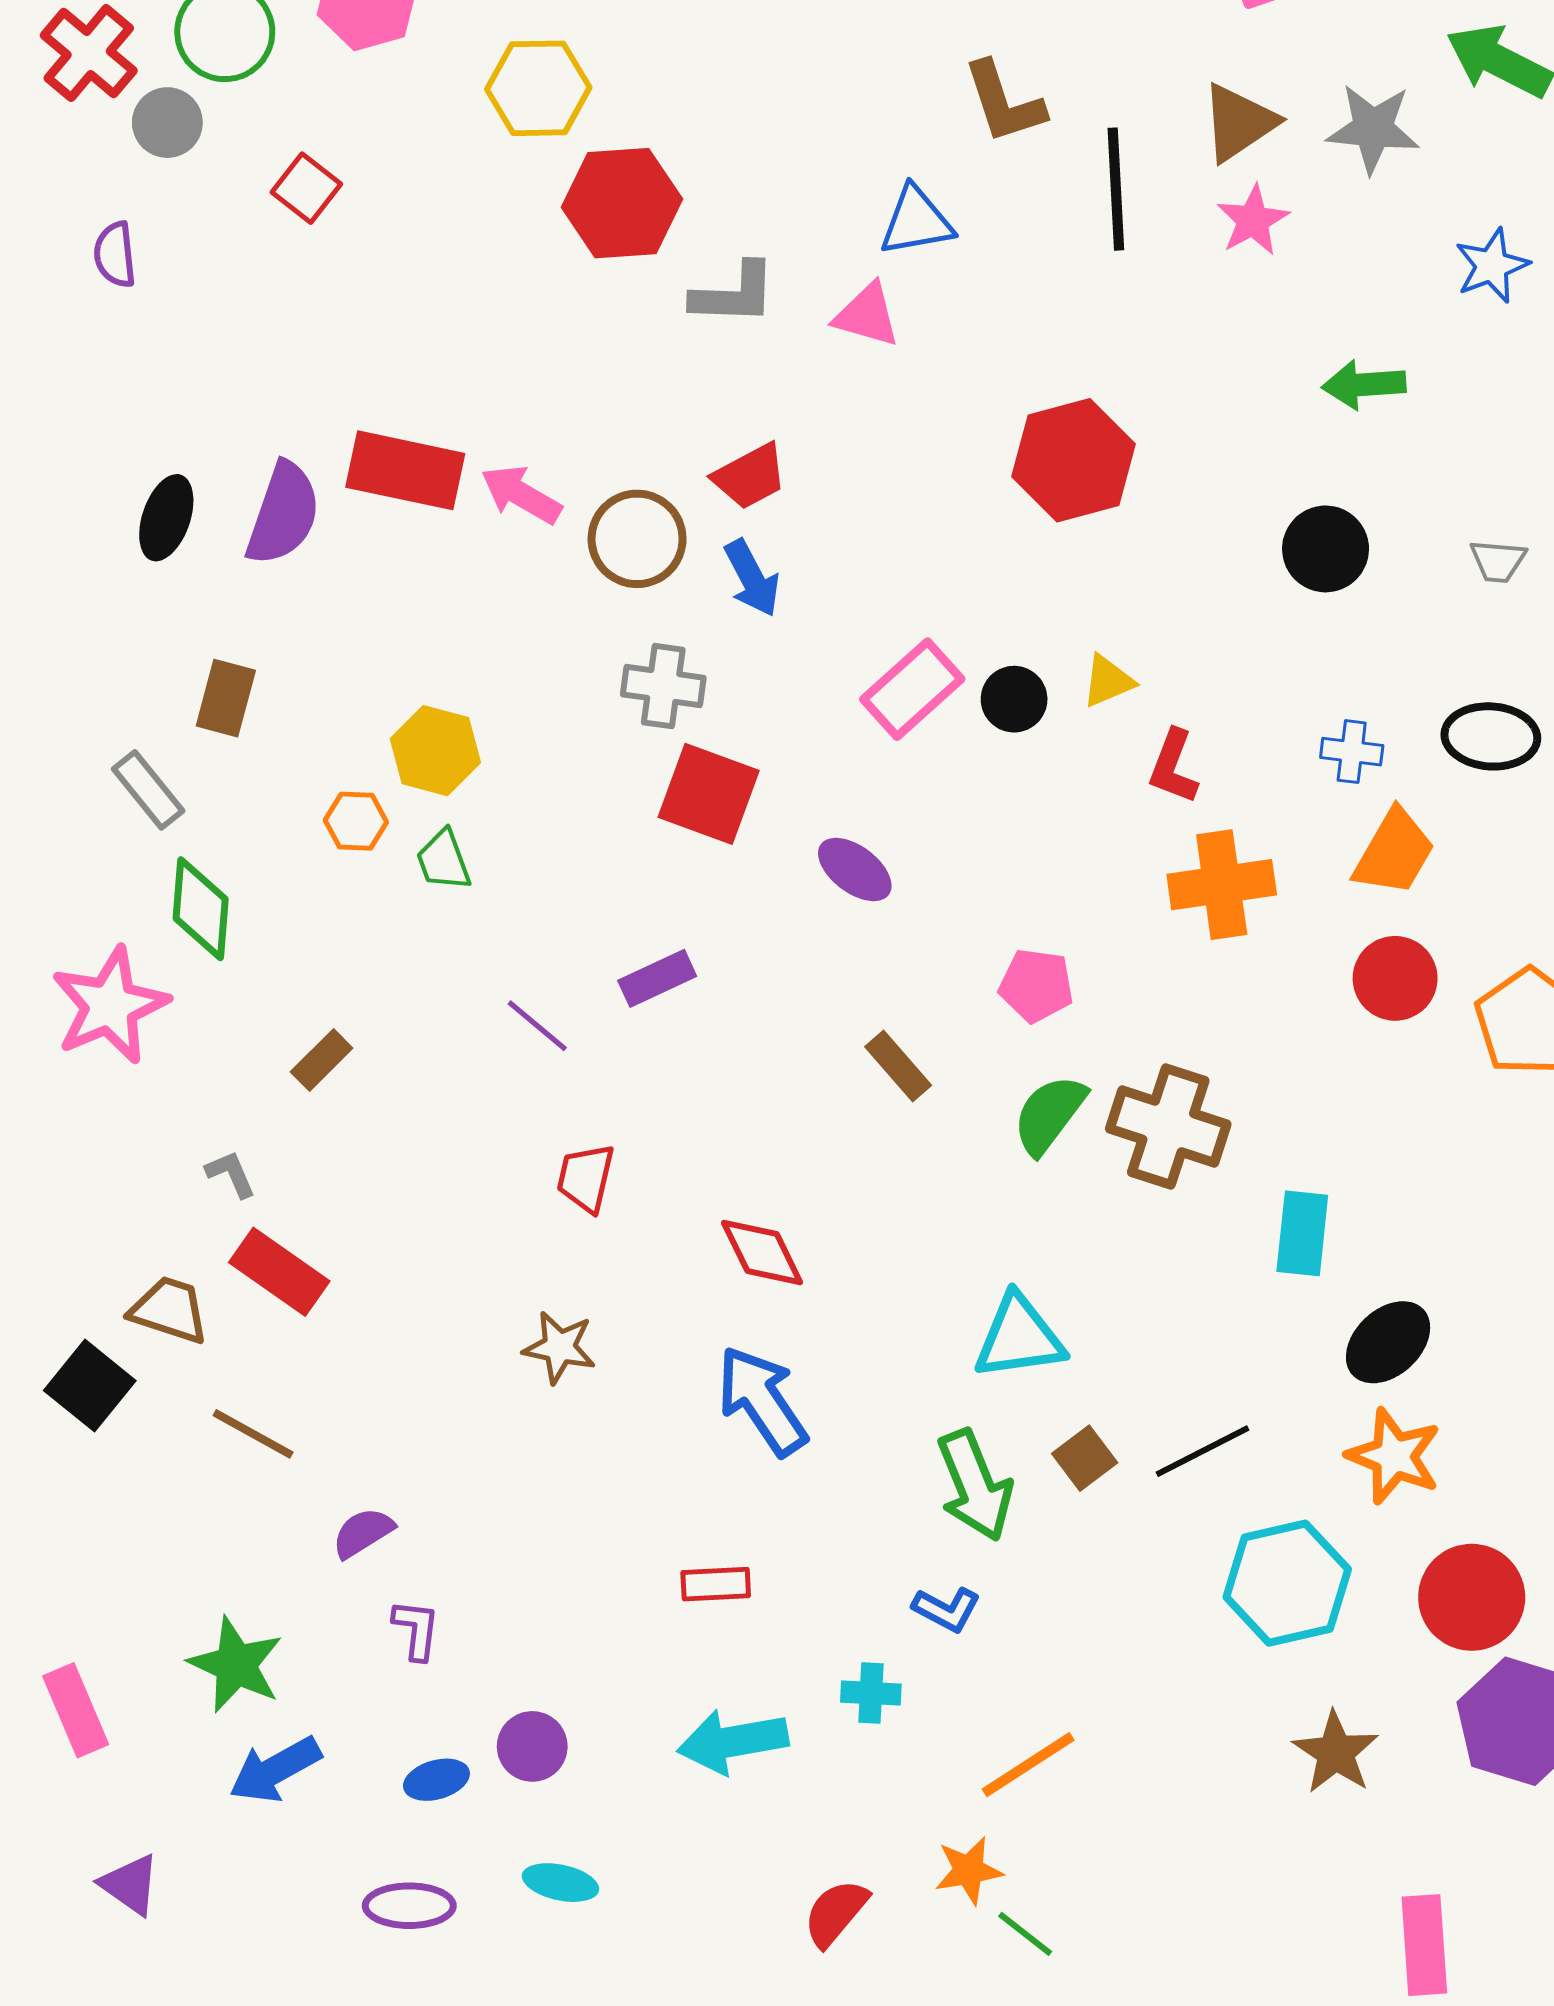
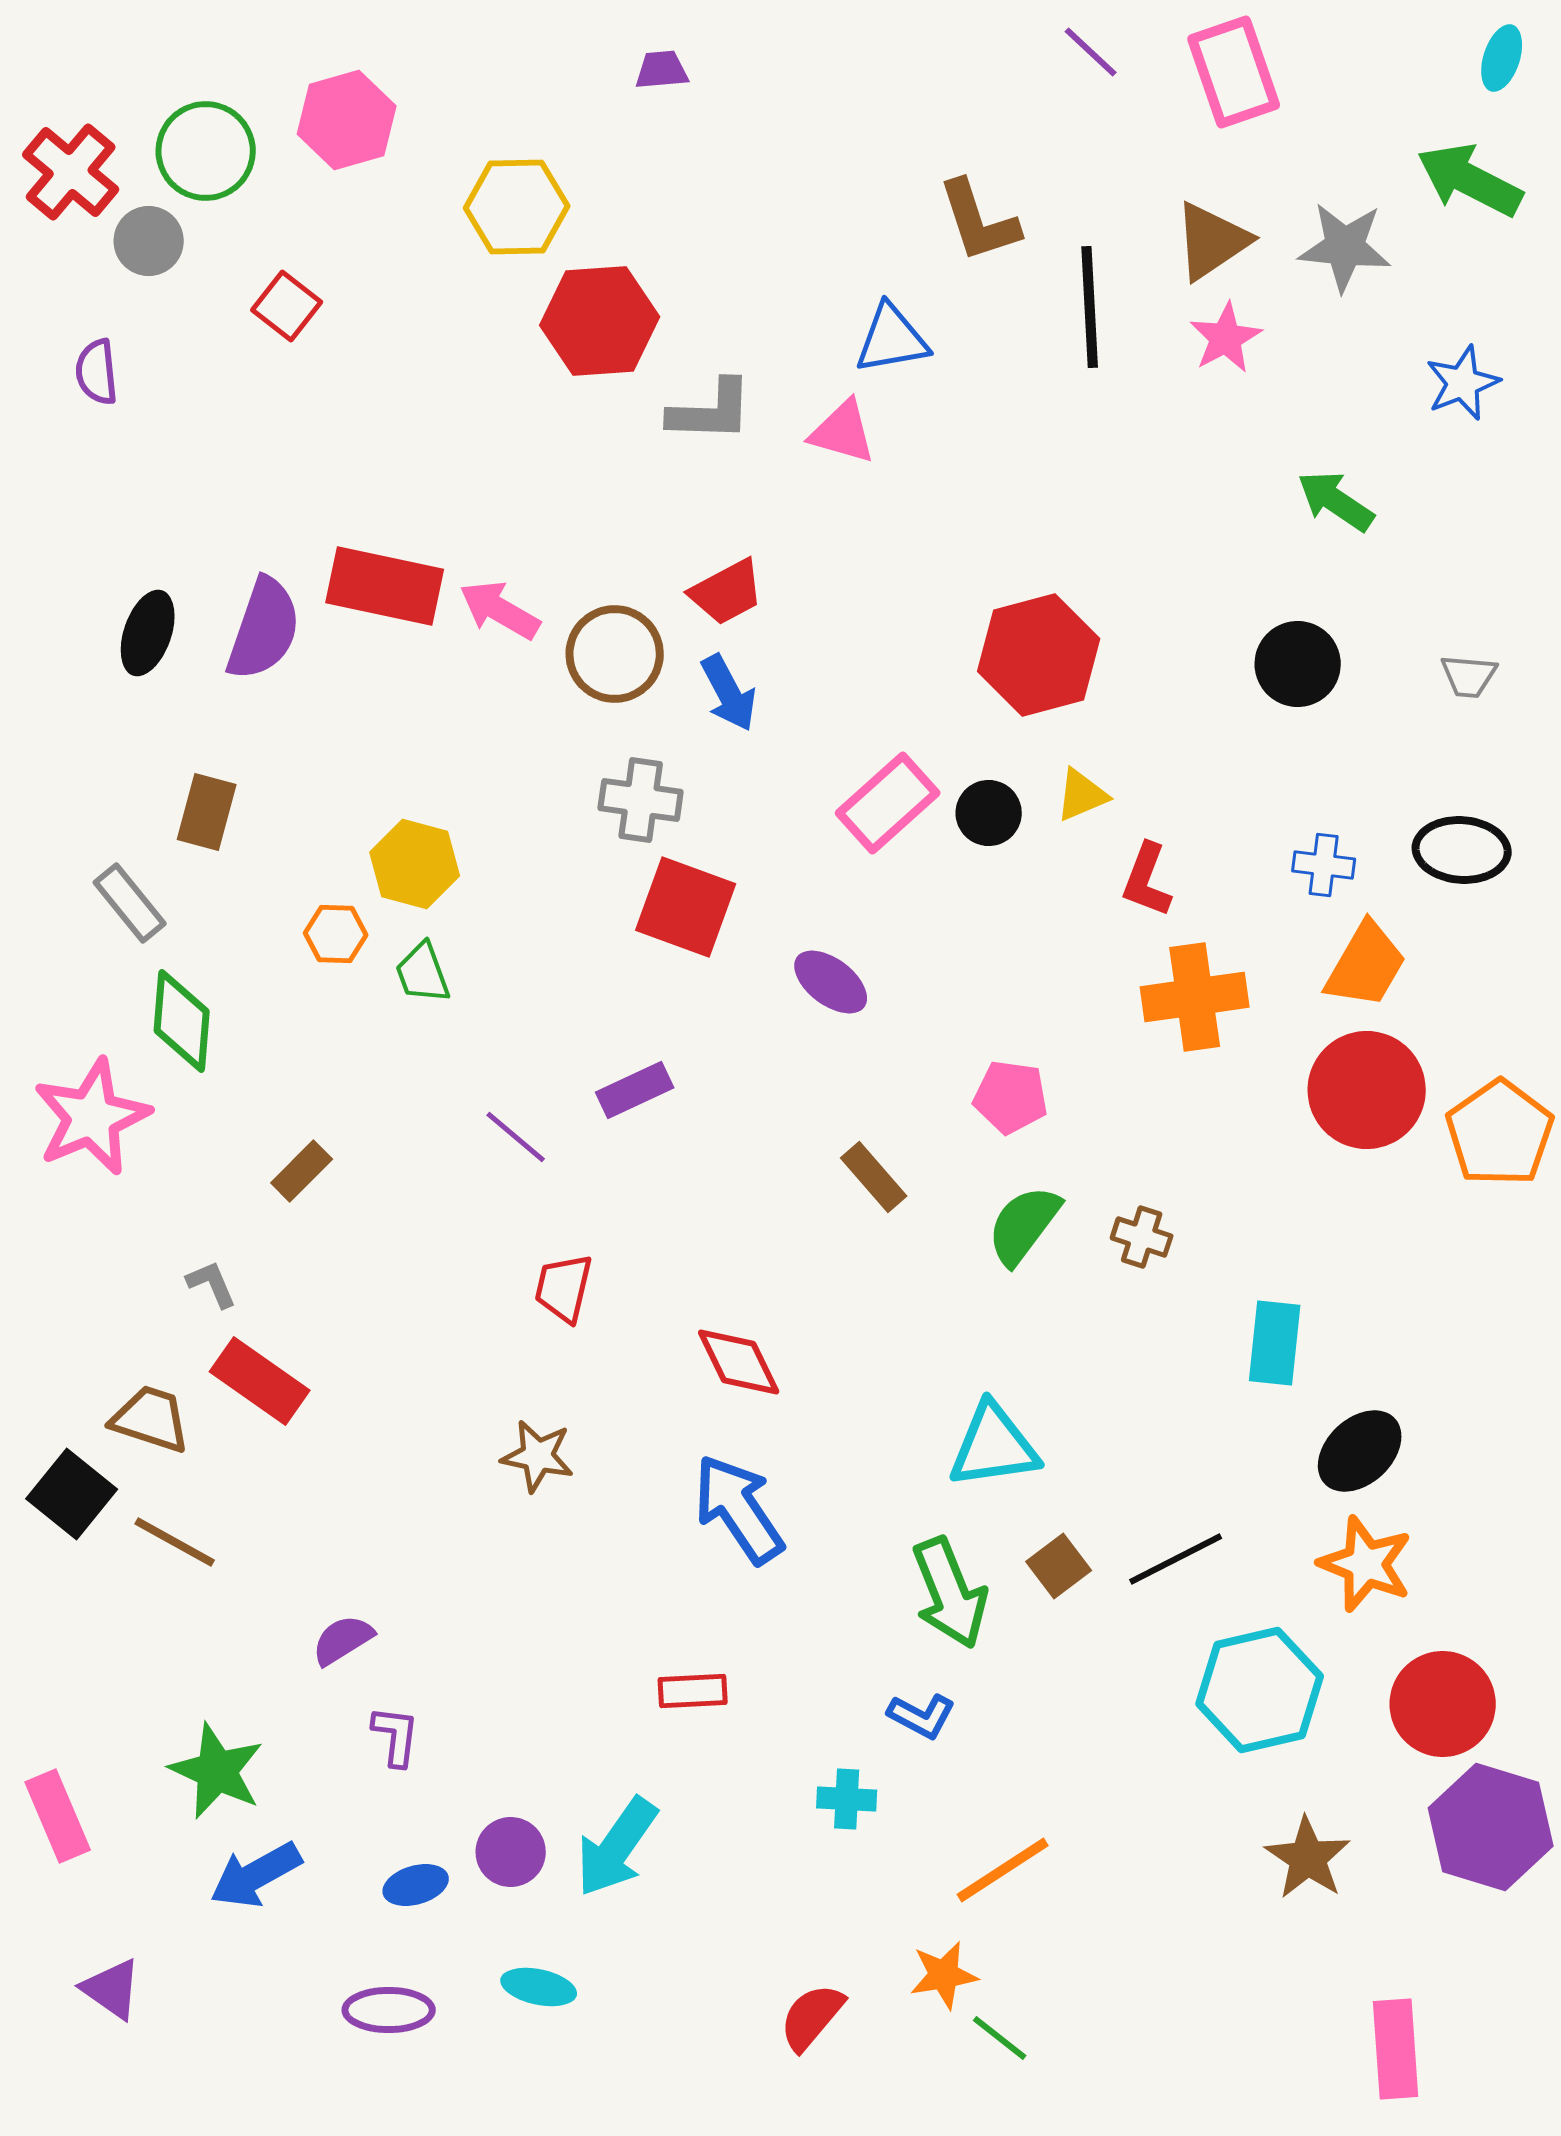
green arrow: (1364, 385) -> (1336, 501), turned 38
red hexagon: (1074, 460) -> (1039, 655), moved
red circle: (1395, 978) -> (1367, 1090), size x1.4
brown cross: (1168, 1127) -> (1142, 1237), size x0.5
brown line: (253, 1434) -> (175, 1542), moved
cyan arrow: (733, 1741) -> (617, 1847), moved, turned -45

